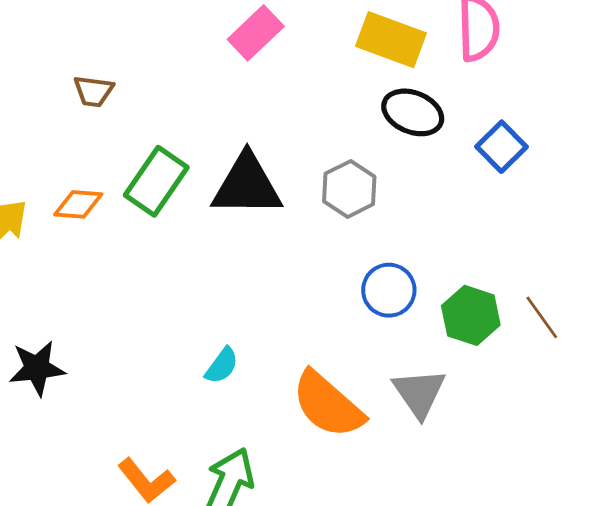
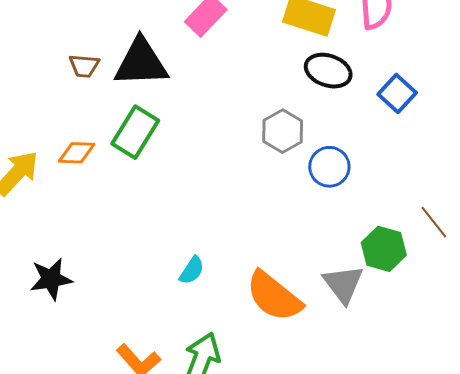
black triangle: (247, 185) -> (141, 63), moved
blue circle: (389, 290) -> (329, 167), moved
green hexagon: (471, 315) -> (384, 249), moved

